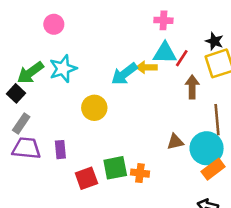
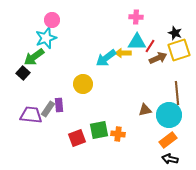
cyan star: (63, 69) -> (46, 38), moved
brown arrow: (192, 87) -> (158, 58), moved, turned 66
gray rectangle: (21, 123) -> (48, 109), moved
purple rectangle: (60, 150) -> (59, 105), moved
orange rectangle: (213, 169) -> (168, 140), moved

